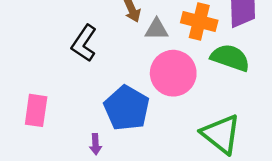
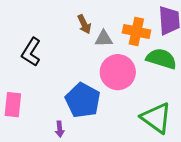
black L-shape: (84, 43) -> (31, 52), moved

